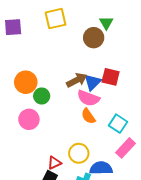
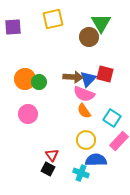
green triangle: (106, 23) -> (101, 23), size x1.5
brown arrow: (77, 80) -> (73, 77), turned 30
green circle: (42, 96) -> (39, 82), moved
yellow circle: (79, 153) -> (86, 140), moved
red triangle: (54, 163) -> (52, 155), turned -40

